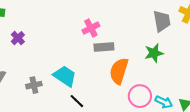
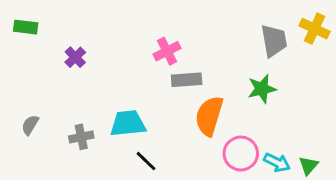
purple cross: (18, 38) -> (75, 57), moved
cyan trapezoid: (65, 76) -> (128, 123), turned -40

